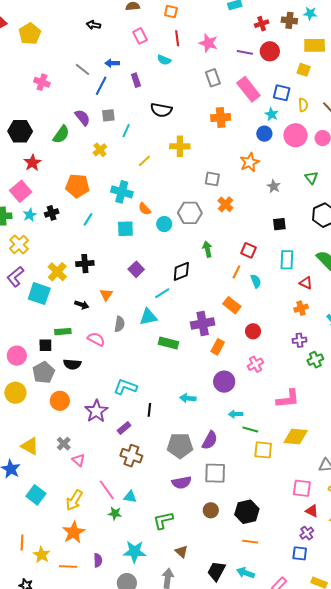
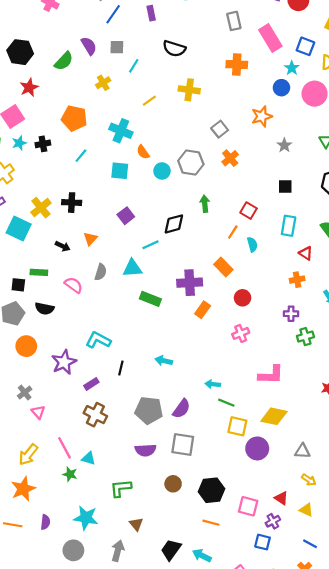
gray square: (212, 179) -> (220, 129), turned 35
purple circle: (224, 382) -> (257, 448), moved
pink square: (302, 488) -> (248, 506), moved

